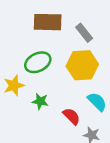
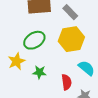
red semicircle: (72, 116) -> (67, 82), turned 42

